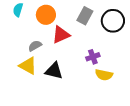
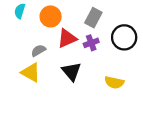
black circle: (113, 21) -> (124, 37), moved
purple cross: (93, 57) -> (91, 43), moved
black triangle: (54, 71) -> (71, 71), moved, turned 36

